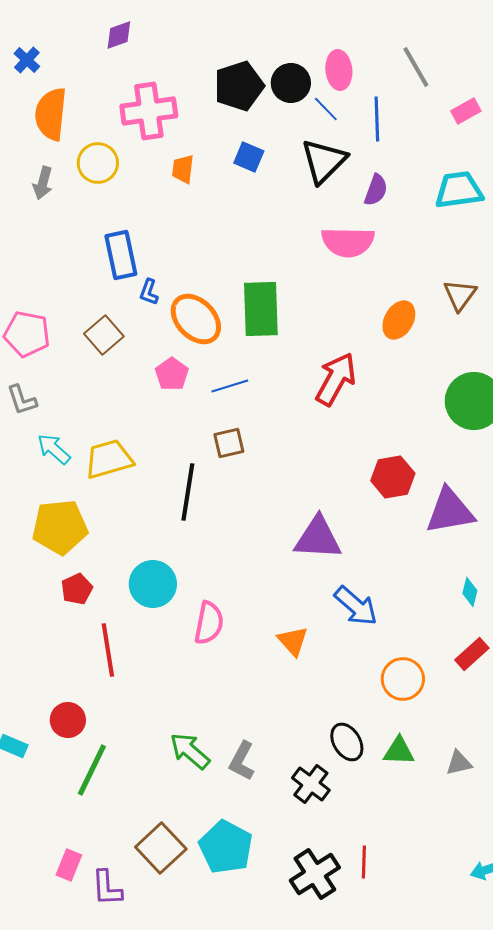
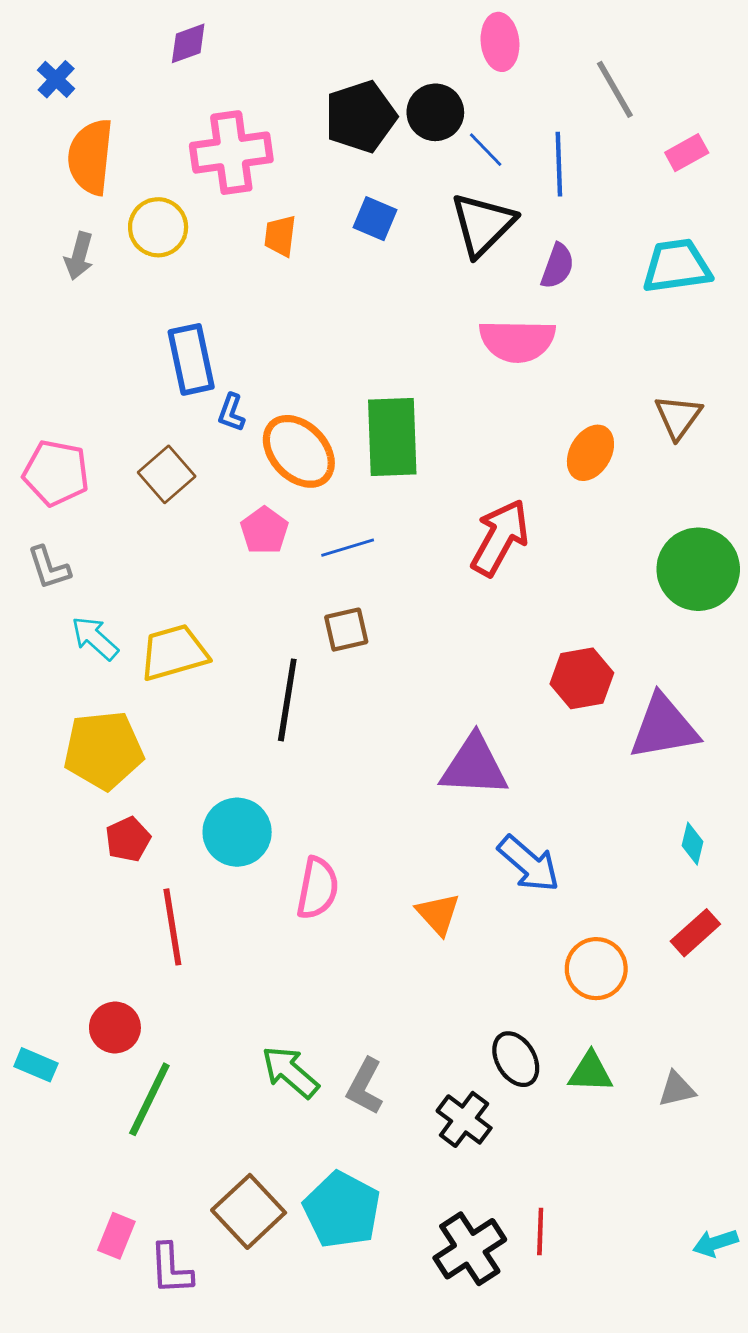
pink ellipse: (339, 70) -> (500, 42), moved

